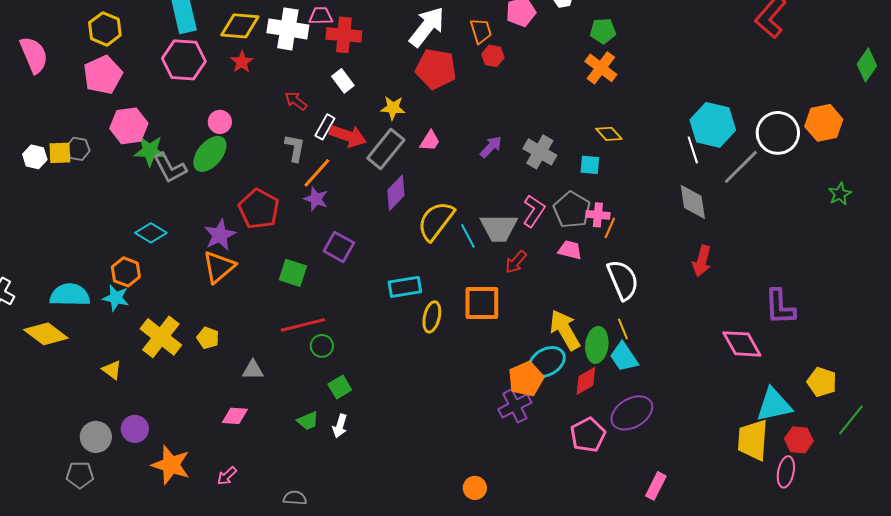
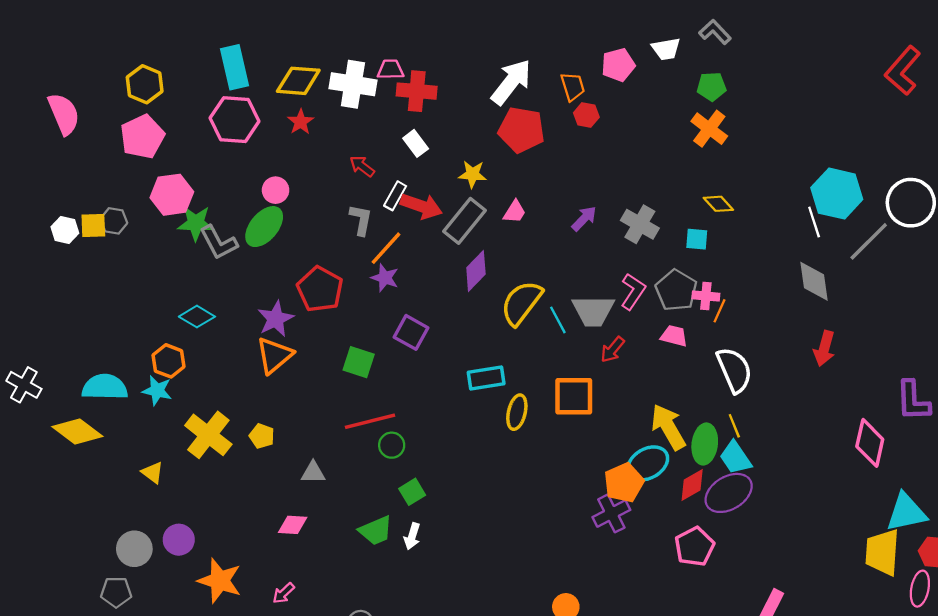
pink diamond: (742, 344) -> (870, 443), turned 42
purple ellipse: (632, 413) -> (729, 493), moved
green trapezoid: (308, 421) -> (376, 531), size x1.4

